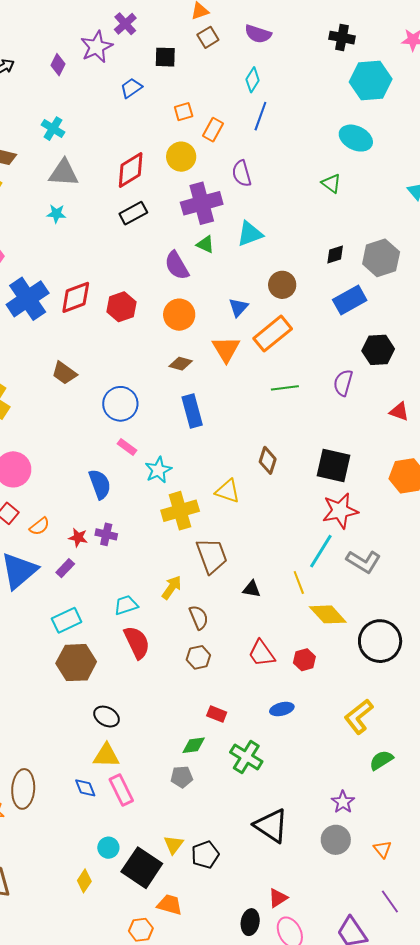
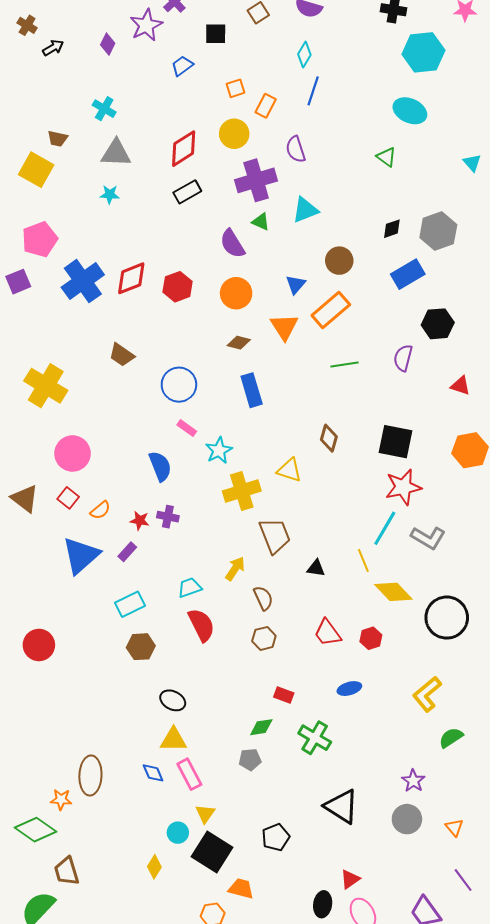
brown hexagon: (76, 663) -> (141, 647), size x0.7
yellow triangle: (174, 845) -> (205, 814), moved

